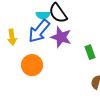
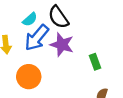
cyan semicircle: (43, 15) -> (30, 19), moved, turned -40

